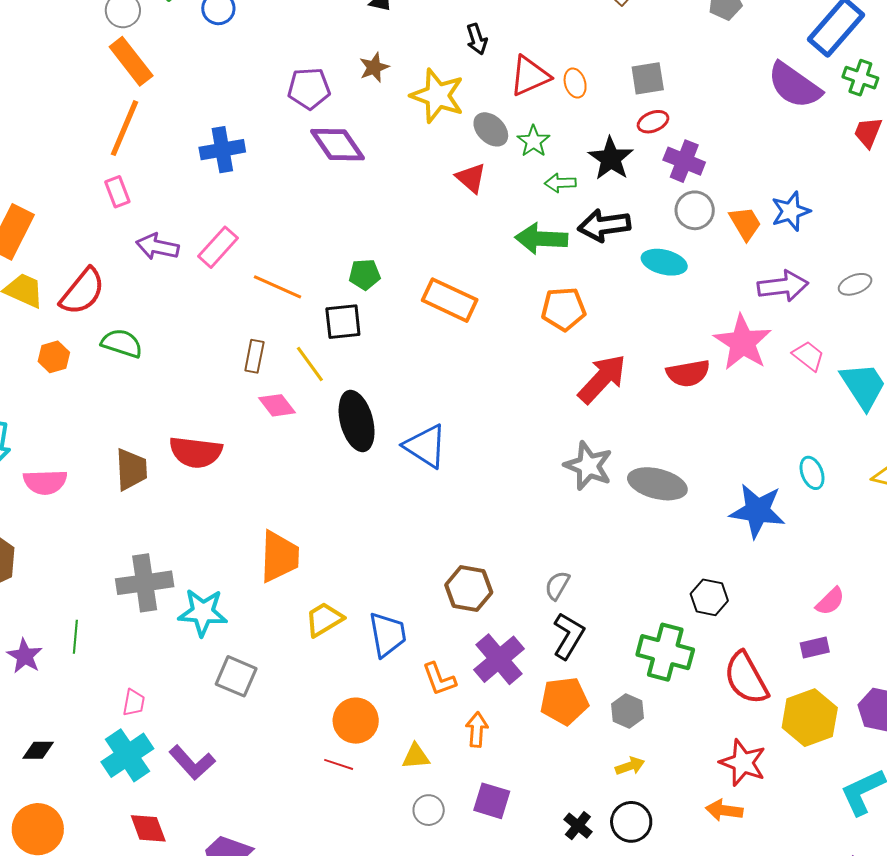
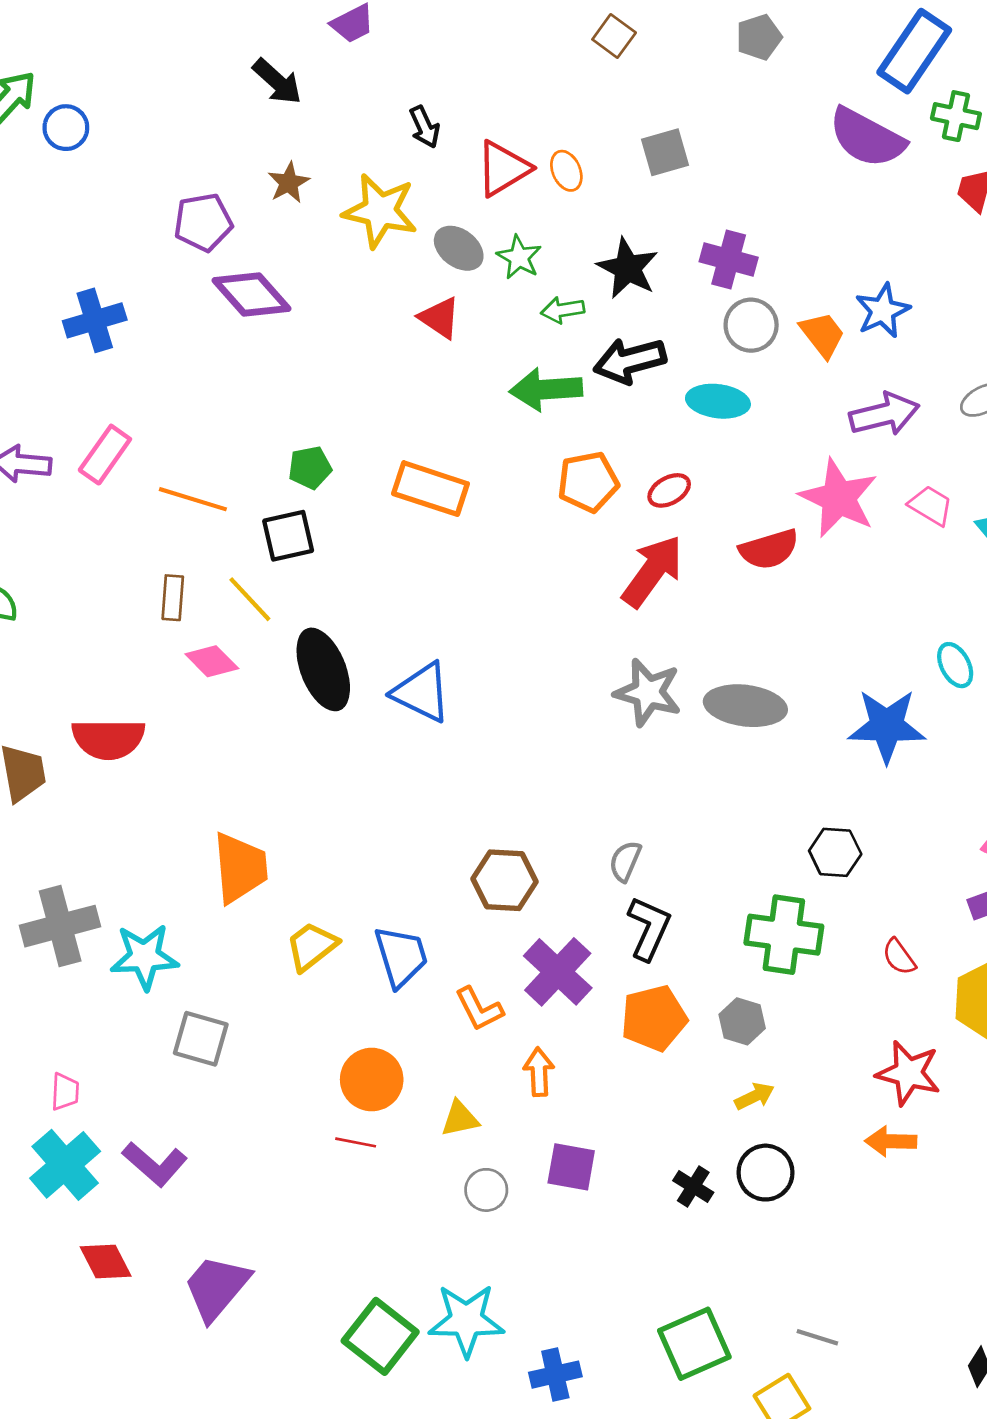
red ellipse: (653, 122) -> (669, 490), moved
red semicircle: (746, 678) -> (899, 957), size x0.5

